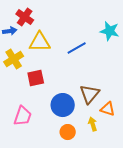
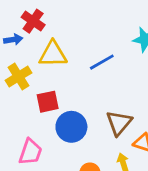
blue circle: (63, 105) -> (71, 127), moved

